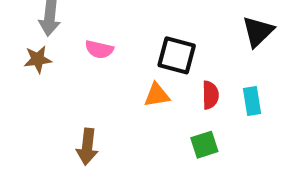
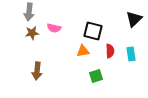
brown star: (38, 59) -> (32, 33), moved
green square: (204, 145) -> (96, 76), moved
brown arrow: (87, 147) -> (37, 71), moved

